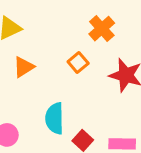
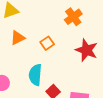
orange square: (78, 62) -> (47, 43), moved

